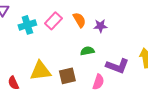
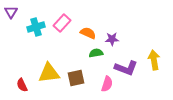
orange semicircle: (79, 20) -> (88, 33), moved, turned -35
purple star: (100, 26) -> (112, 39), moved

